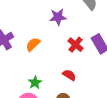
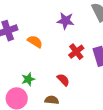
orange semicircle: (33, 44) -> (35, 42), turned 63

